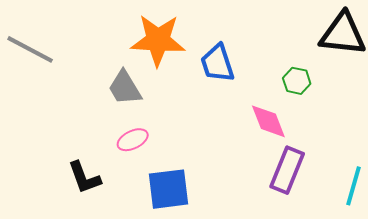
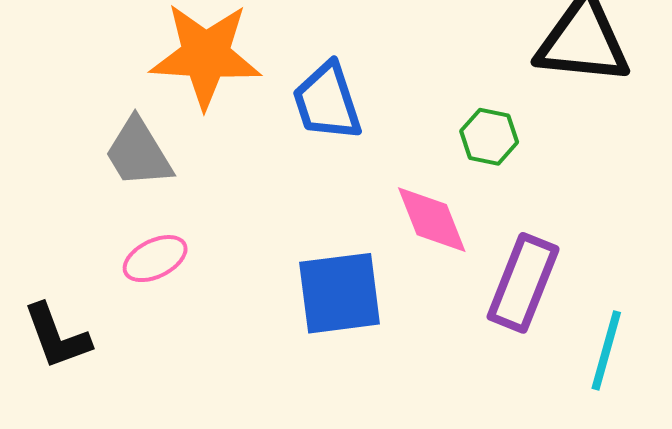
purple rectangle: (287, 170) -> (523, 283), moved
blue square: (169, 189) -> (340, 293), moved

